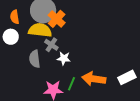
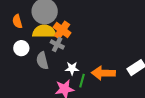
orange cross: (57, 19) -> (62, 30), moved
white circle: (11, 37) -> (21, 48), moved
white star: (64, 58) -> (72, 68), moved

